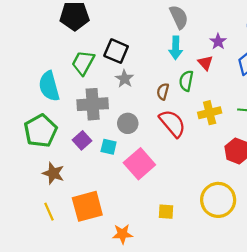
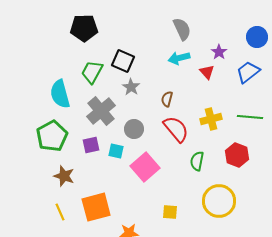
cyan arrow: (176, 48) -> (179, 58), turned 75
green semicircle: (186, 81) -> (197, 161), moved
gray cross: (93, 104) -> (101, 111), turned -36
purple square: (82, 140) -> (91, 145), turned 30

